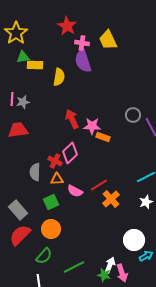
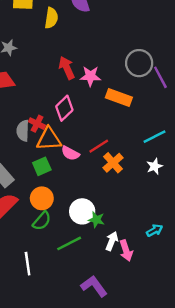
gray circle: (133, 115) -> (139, 63), size x1.5
orange rectangle: (103, 137) -> (119, 97), moved, size x1.5
red cross: (55, 161) -> (37, 124), moved
orange triangle: (57, 179) -> (49, 139), size x1.6
white circle: (134, 240) -> (82, 211), moved
green semicircle: (44, 256) -> (42, 221), moved
green star: (104, 275) -> (96, 220), moved

